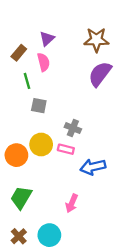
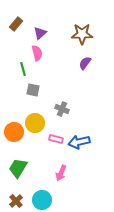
brown rectangle: (19, 53) -> (16, 24), moved
purple semicircle: (100, 74) -> (85, 63), size x0.6
pink rectangle: (66, 149) -> (56, 139), moved

